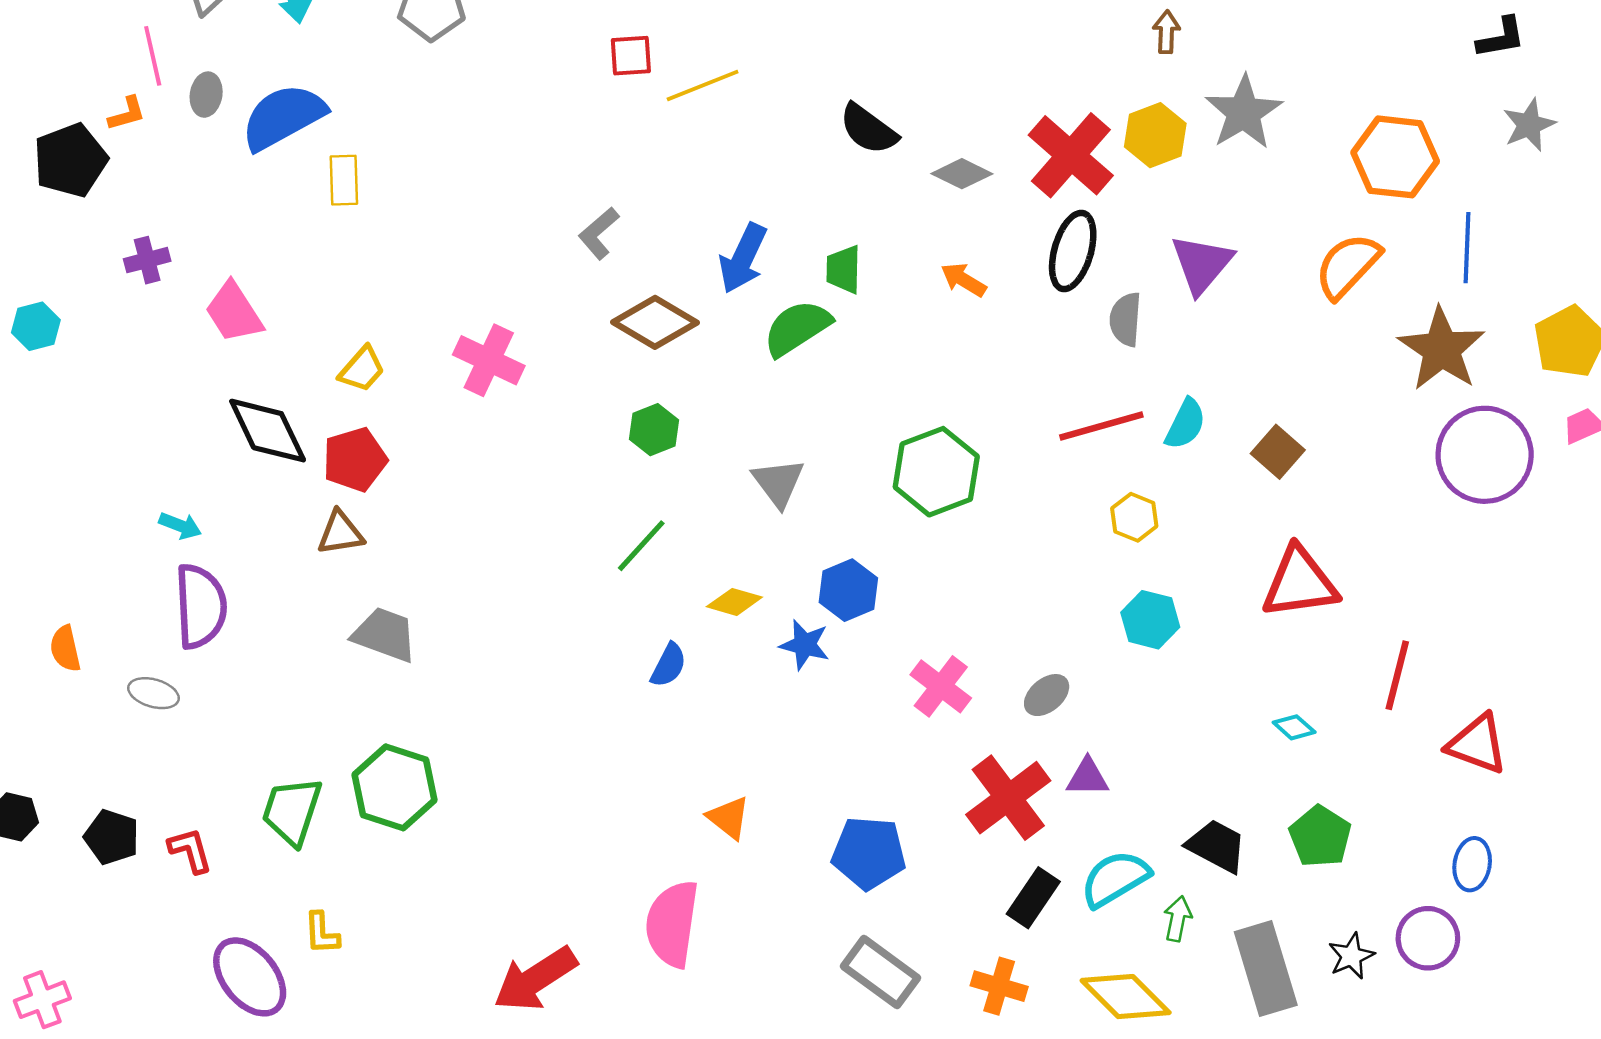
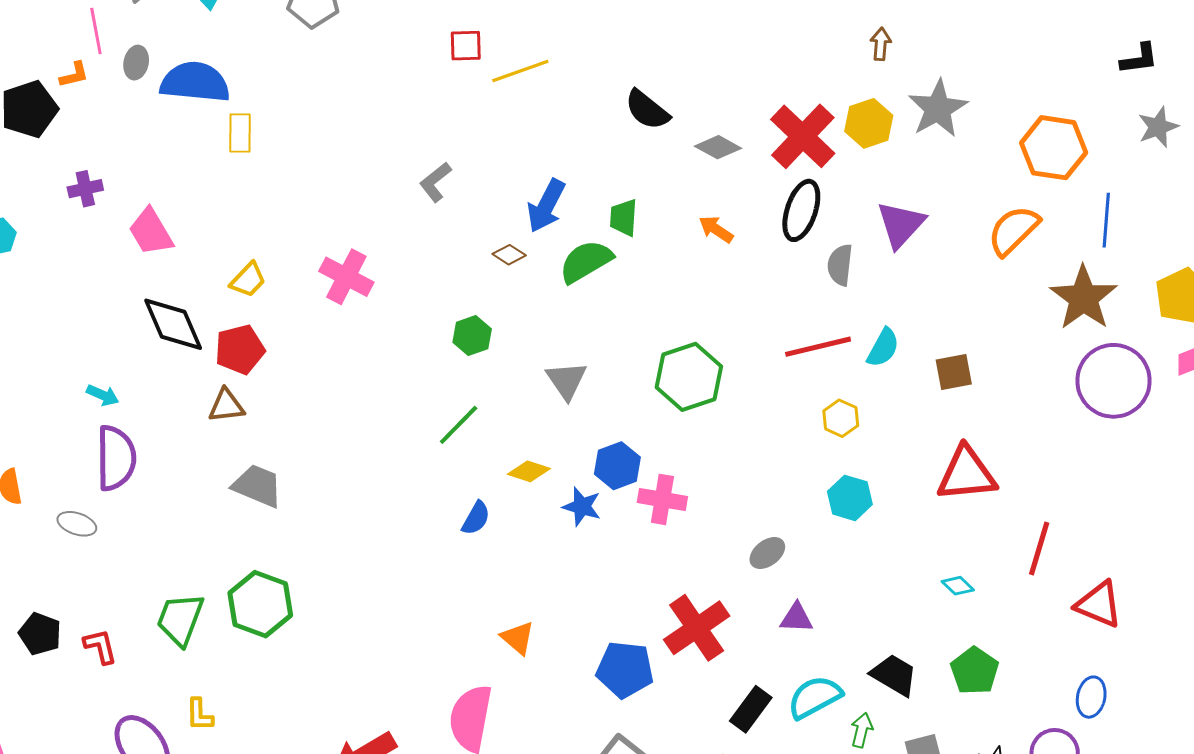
blue semicircle: (283, 117) -> (195, 82), turned 32
brown diamond: (655, 322) -> (509, 255), moved, size x0.5
brown square: (1278, 452) -> (954, 372), turned 36
pink cross: (941, 686) -> (662, 499), moved, turned -30
red cross: (1008, 798) -> (697, 628), moved

